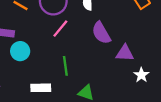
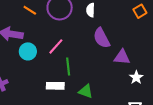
pink line: (60, 29) -> (56, 46), moved
white rectangle: (41, 88) -> (55, 86), moved

